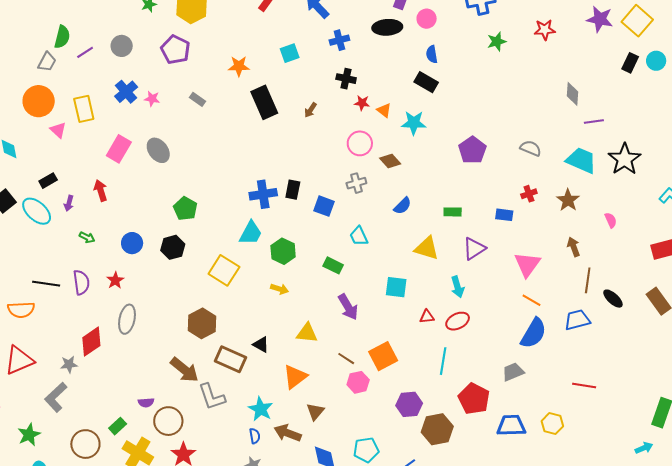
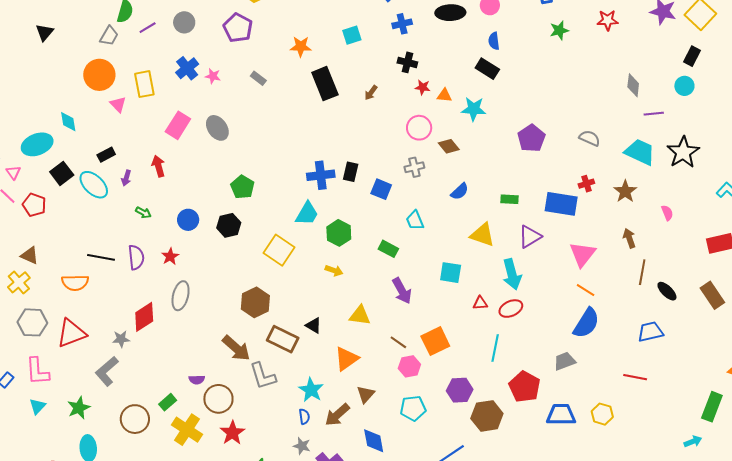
cyan circle: (656, 61) -> (684, 86), moved
orange triangle: (384, 110) -> (444, 95), turned -35
blue rectangle: (504, 215) -> (561, 204), size x1.8
cyan arrow: (457, 287) -> (512, 274), size x1.4
blue trapezoid: (577, 320) -> (650, 332), moved
brown arrow: (288, 433) -> (337, 415), turned -64
cyan pentagon: (366, 450) -> (413, 408), moved

